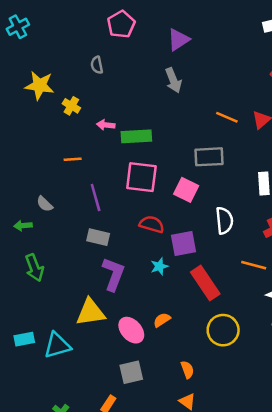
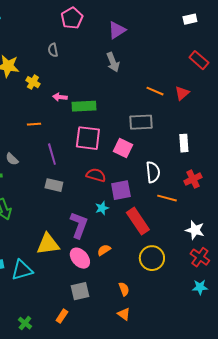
orange line: (254, 265) -> (167, 198), moved
purple L-shape: (113, 274) -> (79, 225), moved

